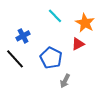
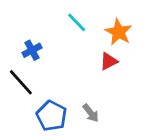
blue pentagon: (51, 58) -> (52, 116), moved
gray arrow: (65, 81) -> (91, 113), turned -64

